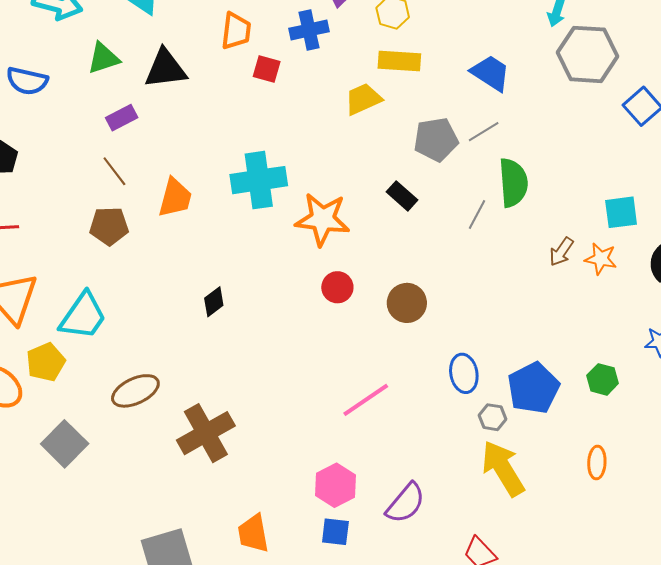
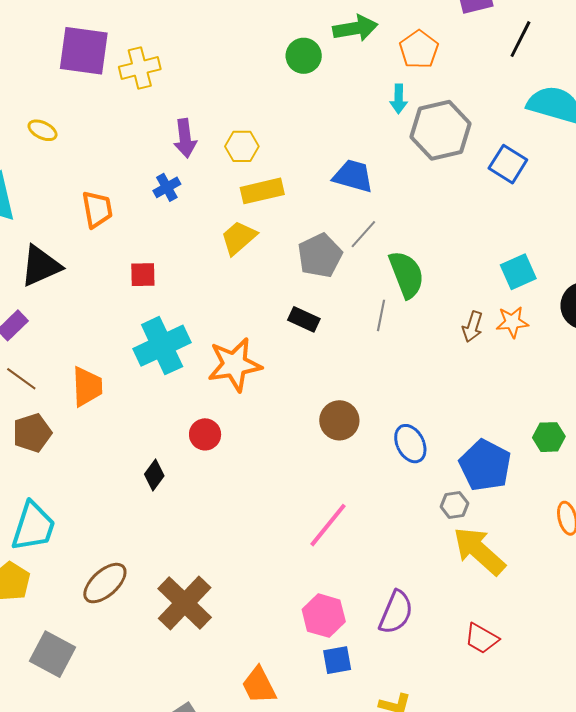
blue cross: (309, 30) -> (167, 187), size x0.7
red square: (267, 69) -> (143, 275), moved
red circle: (337, 287) -> (205, 434), moved
blue ellipse: (464, 373) -> (410, 444), moved

